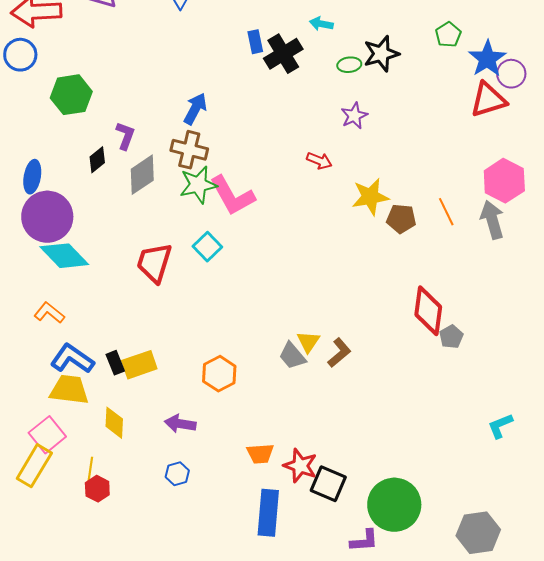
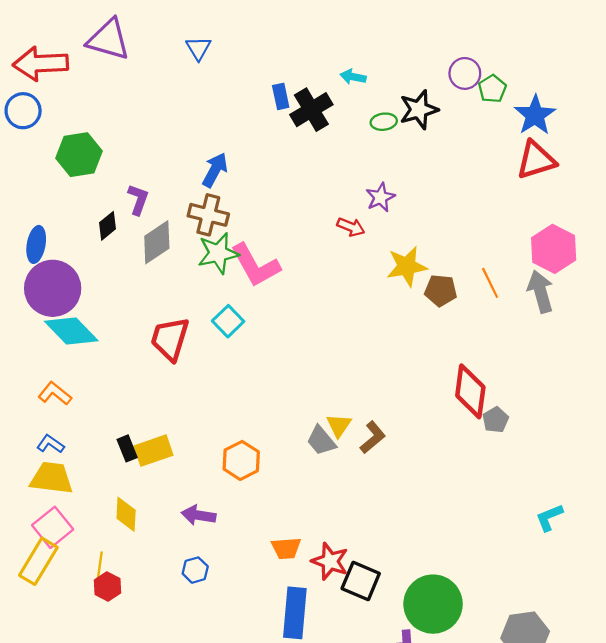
purple circle: (511, 74) -> (465, 73), moved
purple star: (354, 116) -> (380, 197), moved
blue L-shape: (72, 359) -> (50, 444), moved, size x0.6
yellow trapezoid: (69, 390) -> (52, 478), moved

